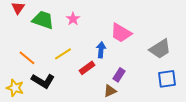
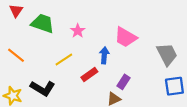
pink star: (73, 19) -> (78, 31), moved
gray trapezoid: (160, 49) -> (167, 54), turned -85
orange line: (27, 58) -> (16, 55), moved

